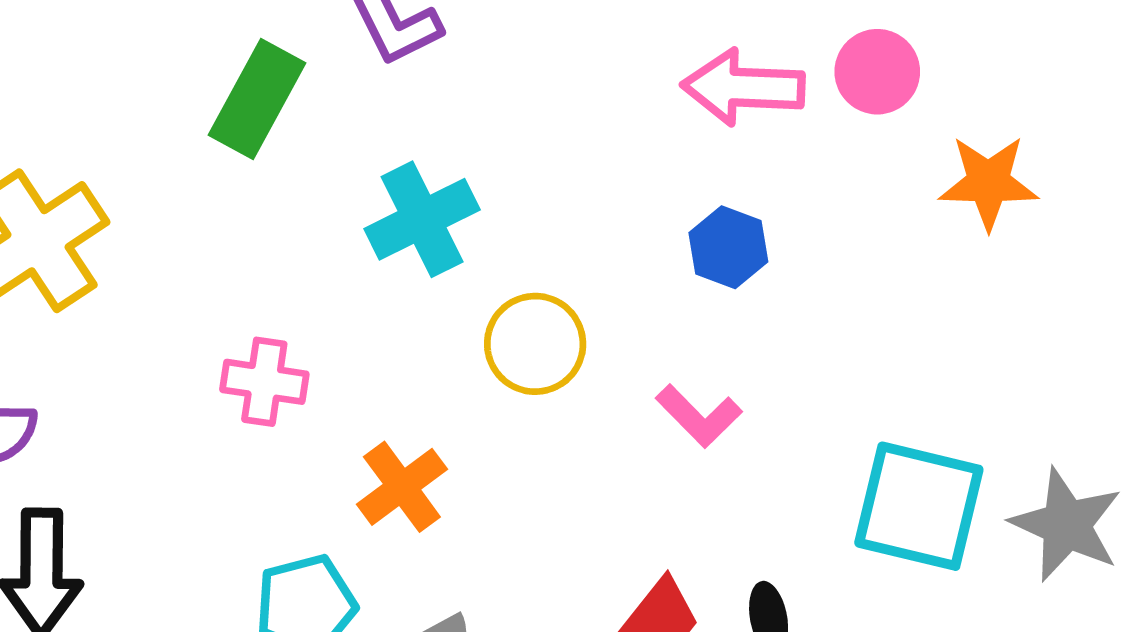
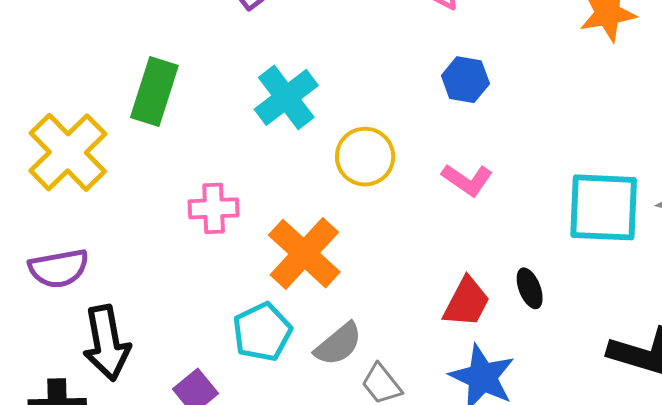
green rectangle: (257, 99) -> (154, 92), moved
orange cross: (402, 487) -> (304, 254), size x1.4

